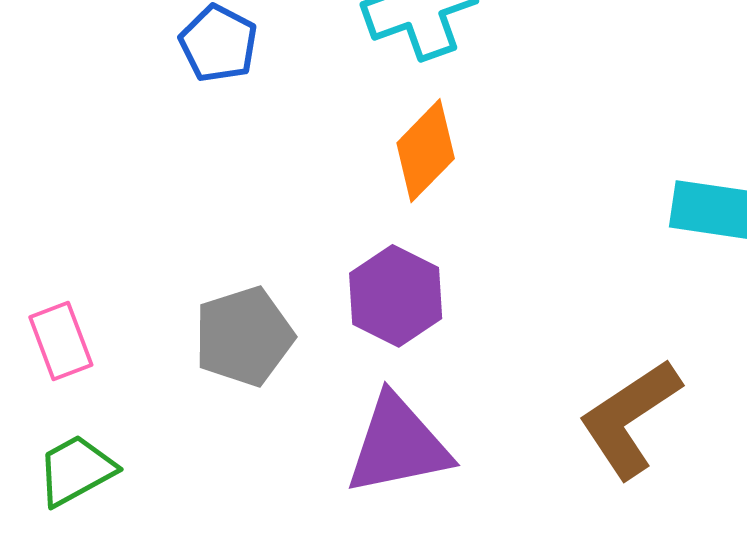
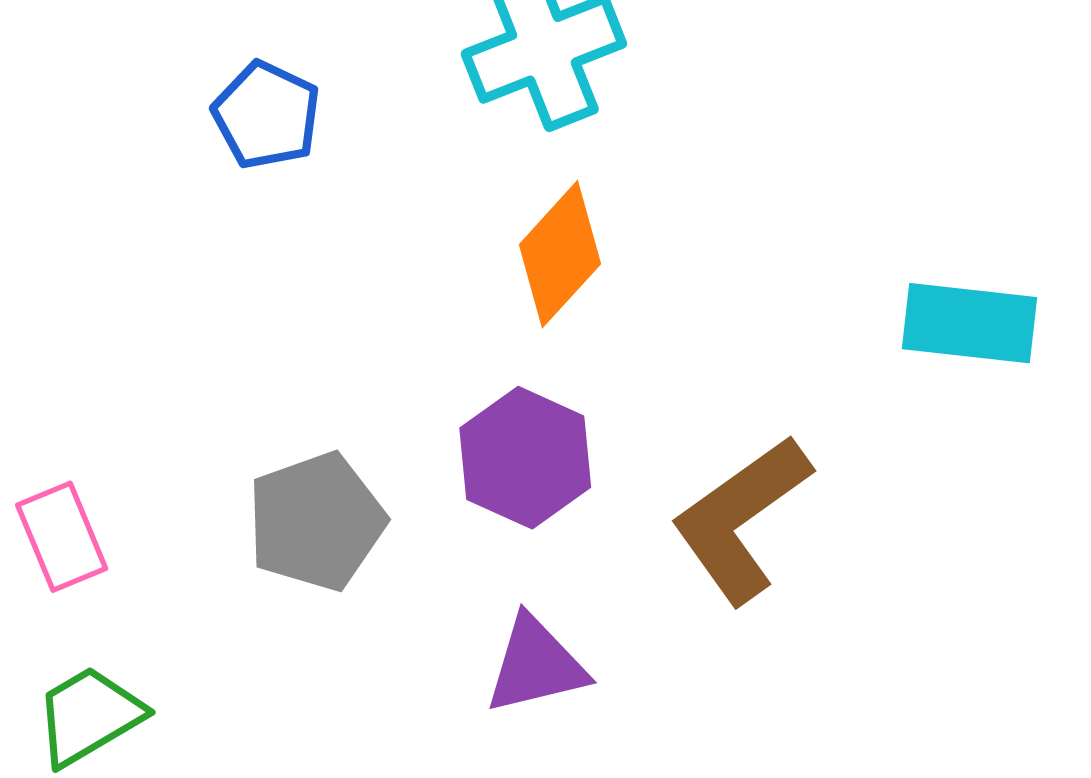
brown L-shape: (630, 418) -> (741, 519), moved
purple triangle: (398, 445) -> (536, 665), size x0.7

